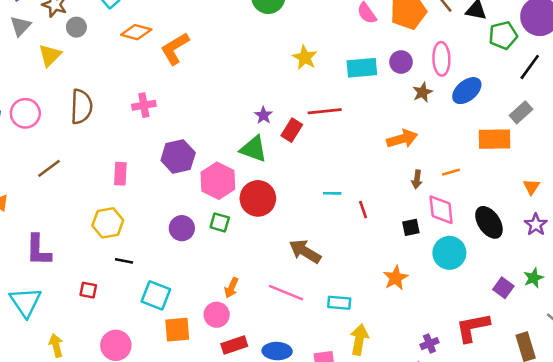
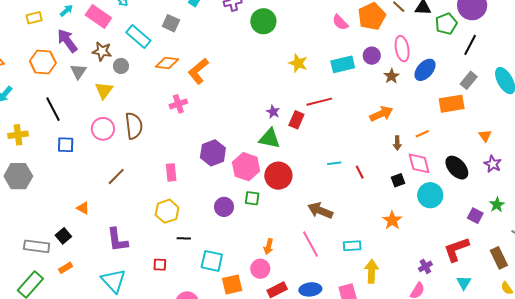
pink cross: (144, 105) -> (178, 104), moved
pink circle: (25, 113) -> (103, 129), moved
pink line: (286, 293) -> (311, 244), turned 48

